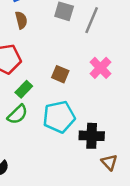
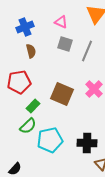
brown square: (60, 74) -> (62, 94), size x1.6
cyan pentagon: (59, 117) -> (50, 140), moved

